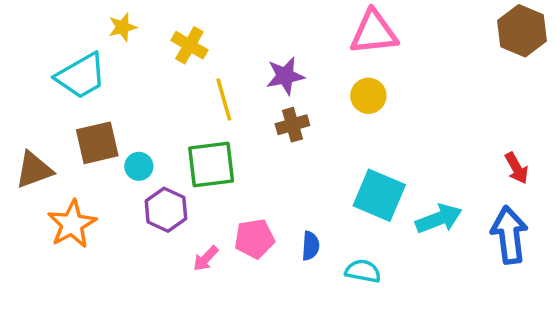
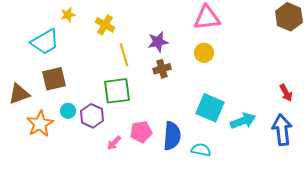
cyan circle: (139, 166) -> (68, 111), moved
blue semicircle: (311, 246) -> (172, 136), size x1.8

